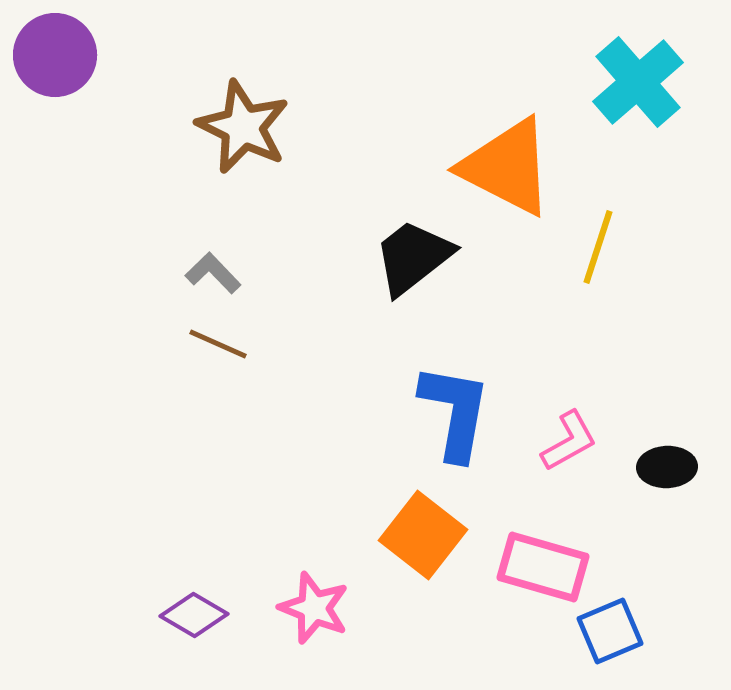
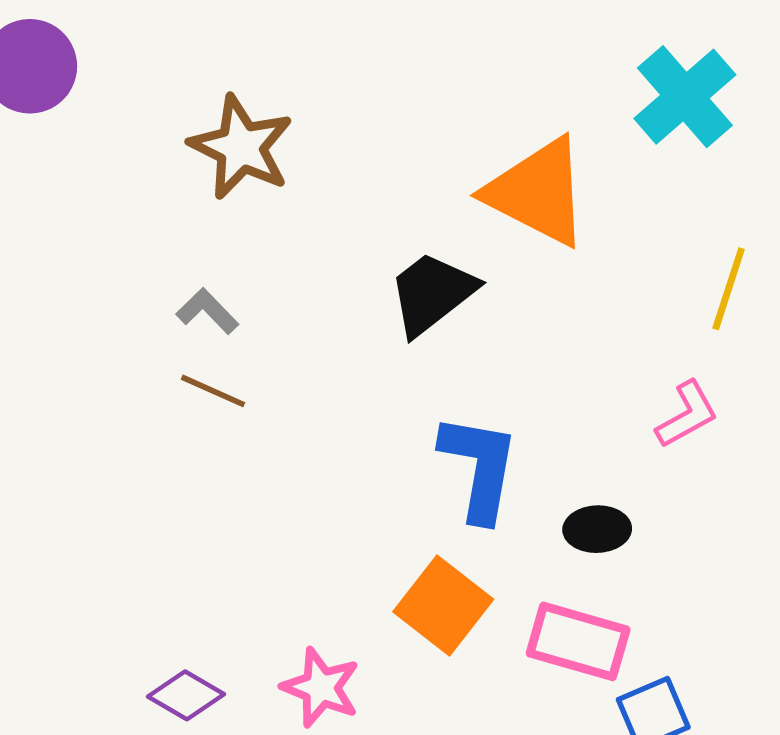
yellow line: (598, 247) -> (729, 289), moved
pink L-shape: (569, 441) -> (687, 415), moved
black ellipse: (667, 467) -> (597, 529), moved

